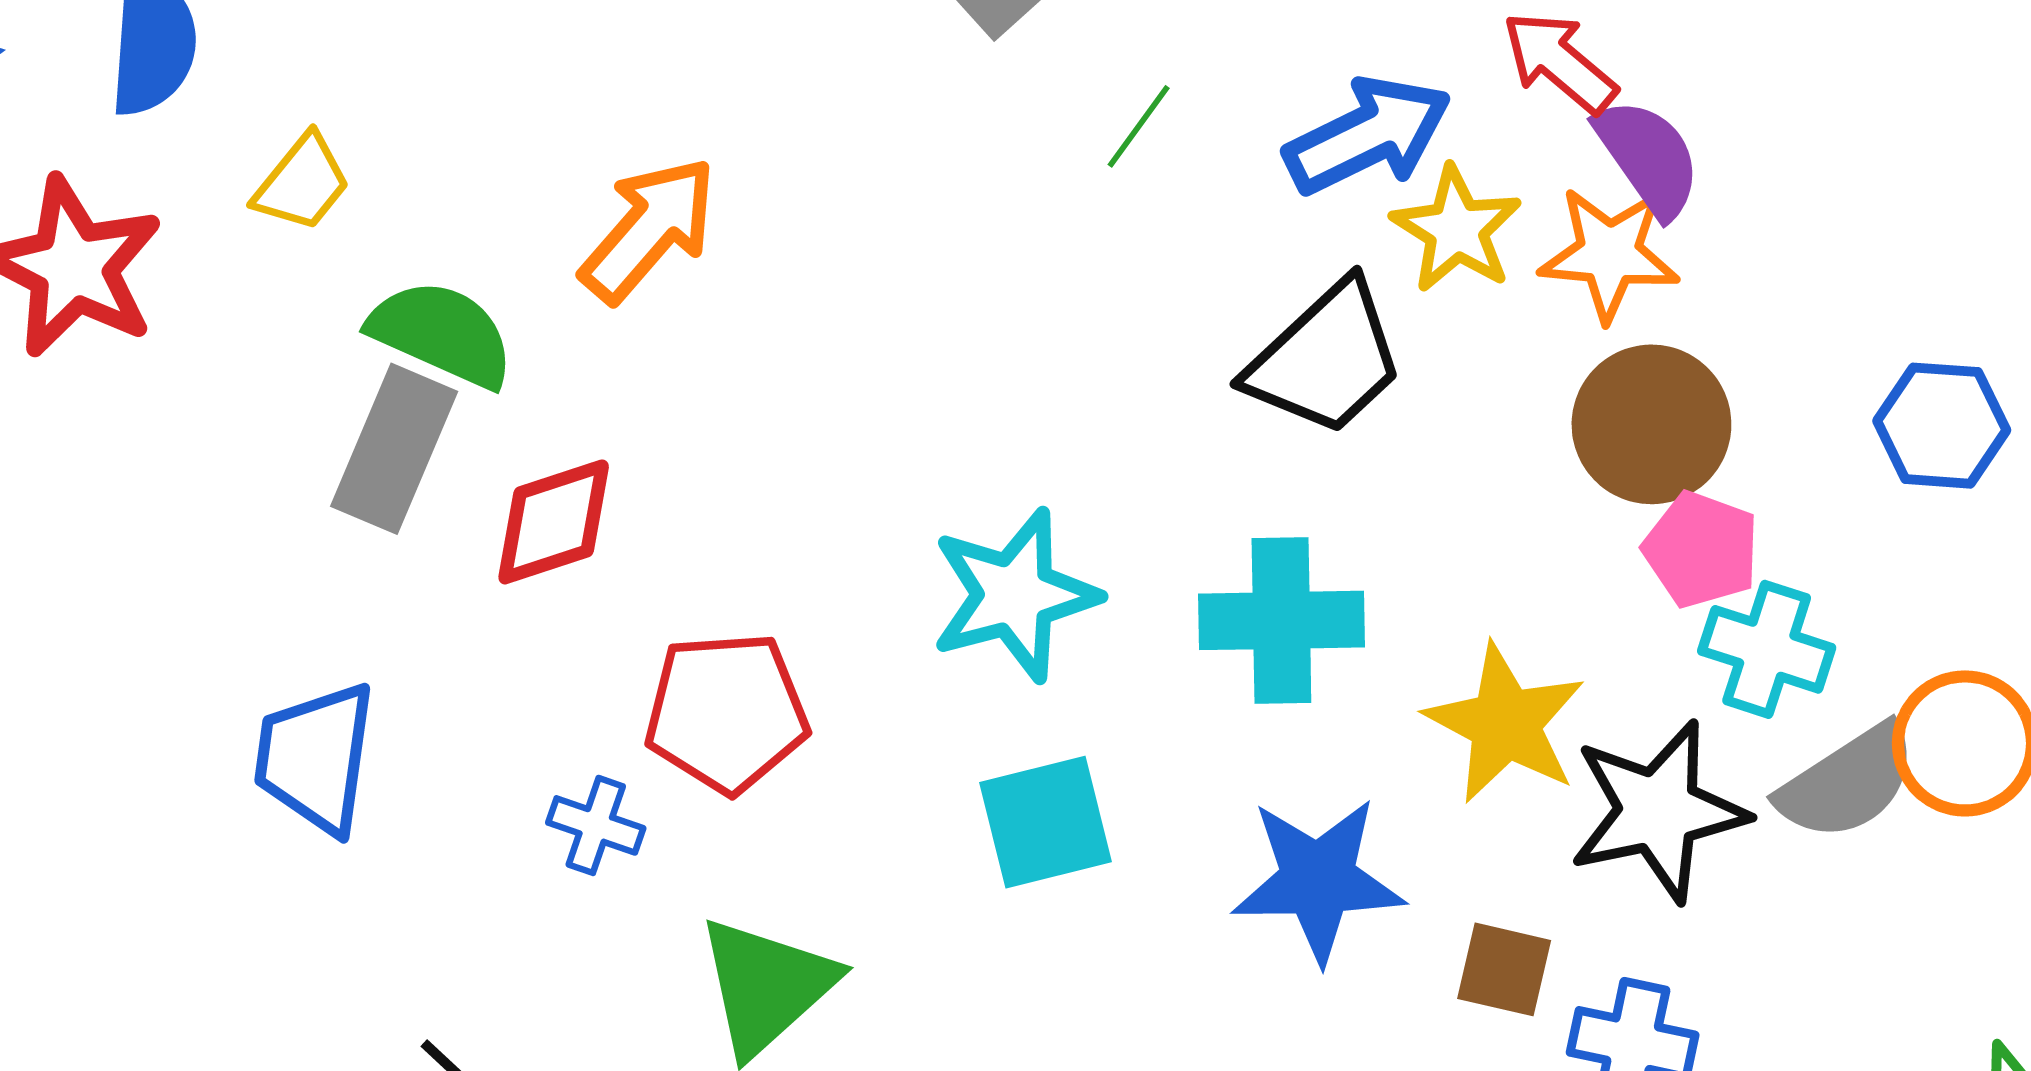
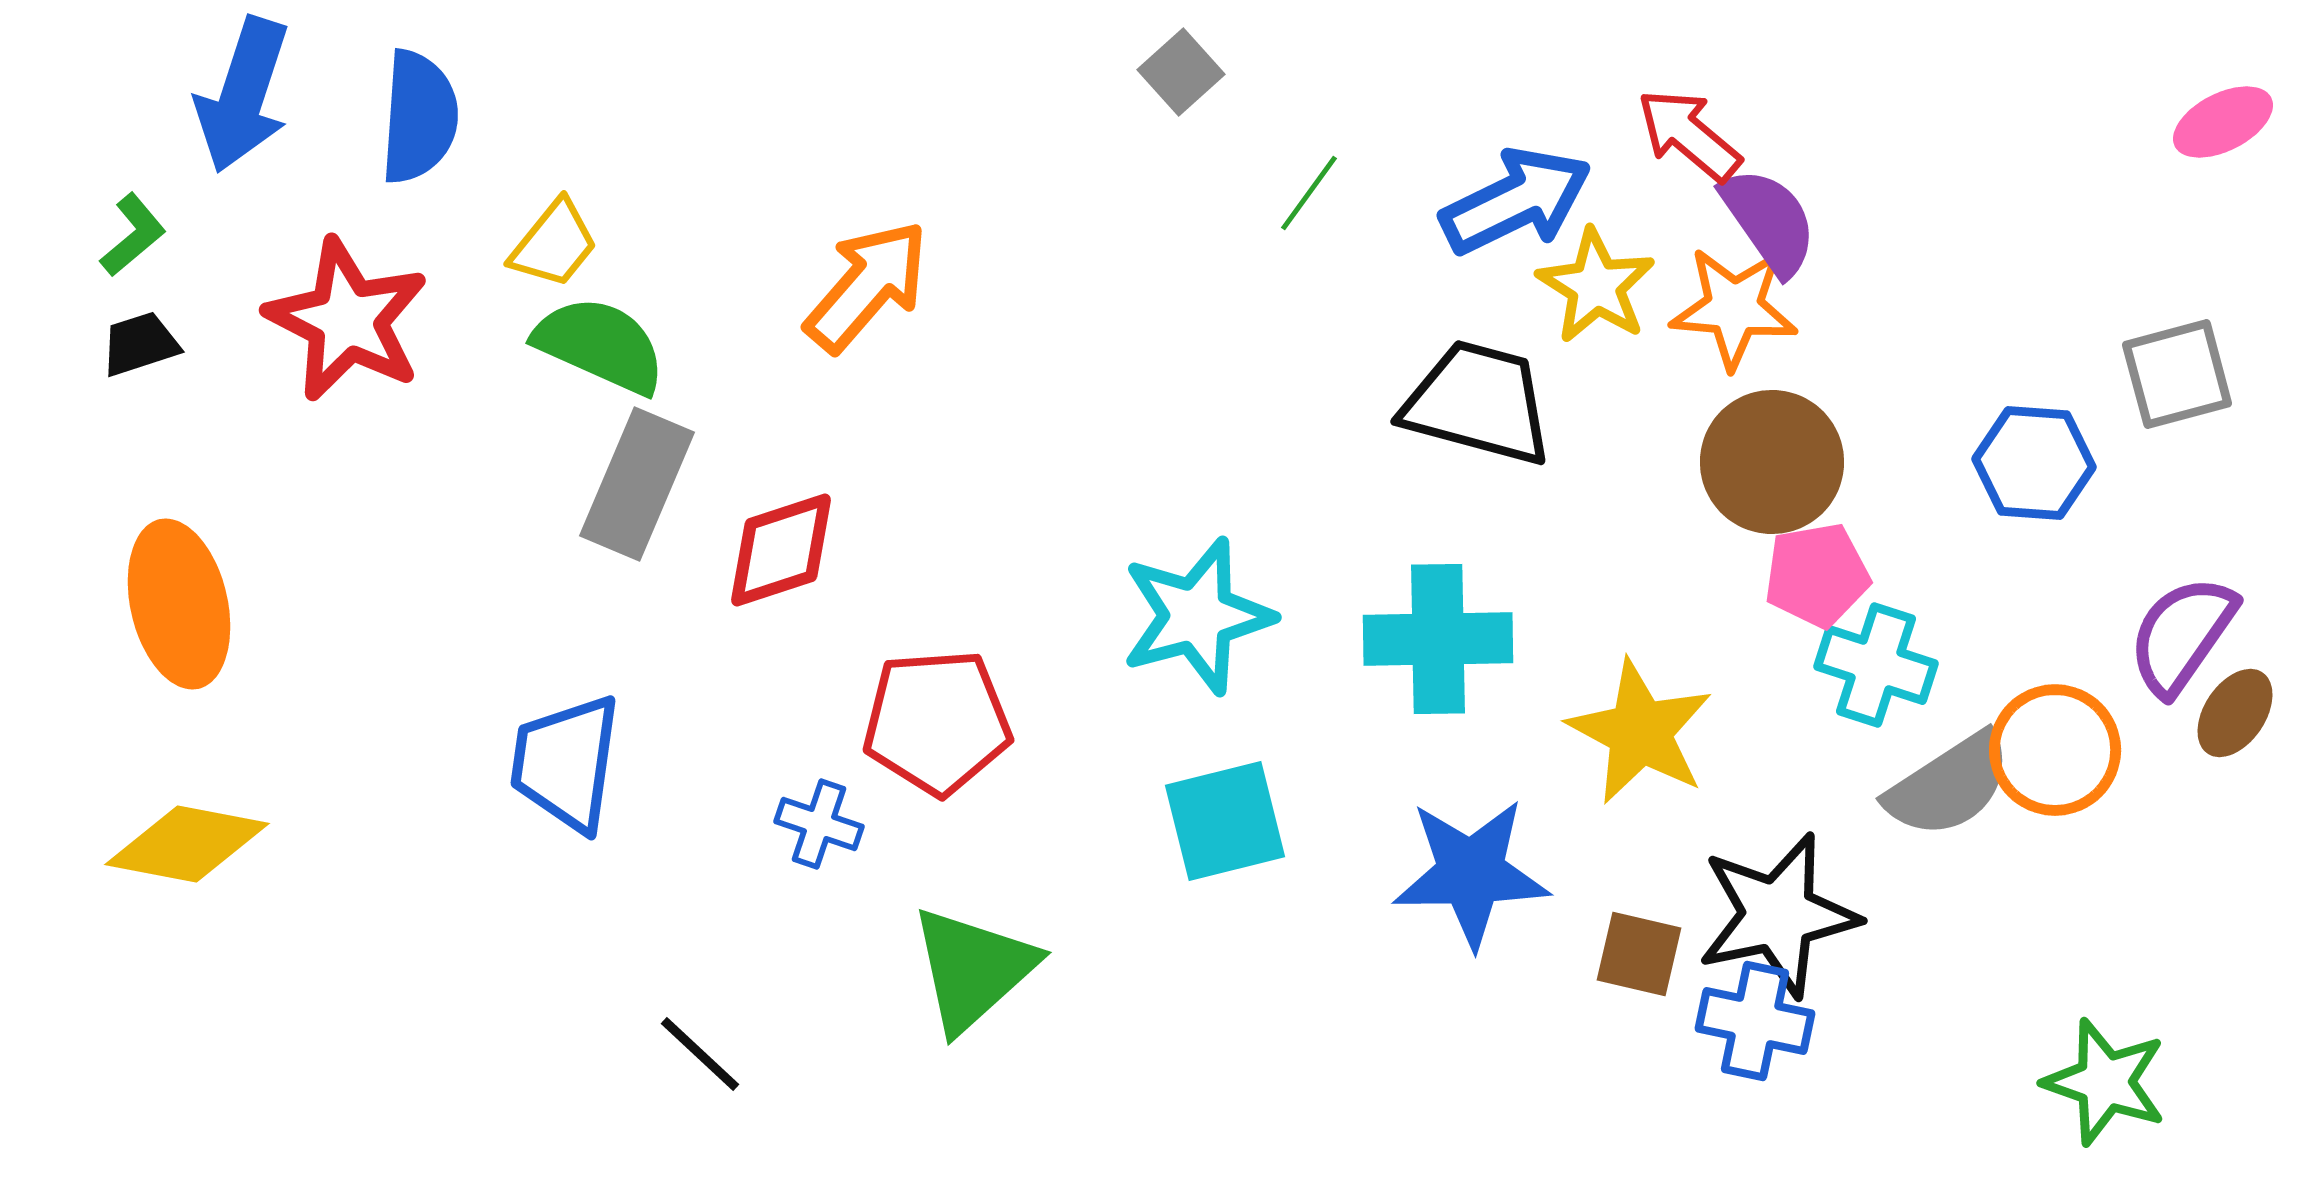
green semicircle: (442, 334) -> (600, 345), moved
black trapezoid: (1326, 359) -> (1478, 403), turned -122
pink pentagon: (1701, 550) -> (1817, 575), turned -30
black star: (1658, 811) -> (1778, 915), moved

